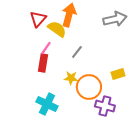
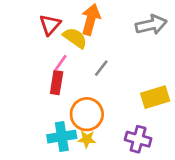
yellow rectangle: (118, 74) -> (155, 97), size x1.5
yellow star: (71, 78) -> (87, 139), moved
orange circle: (89, 87) -> (87, 114), moved
cyan cross: (47, 104) -> (62, 137), turned -35

